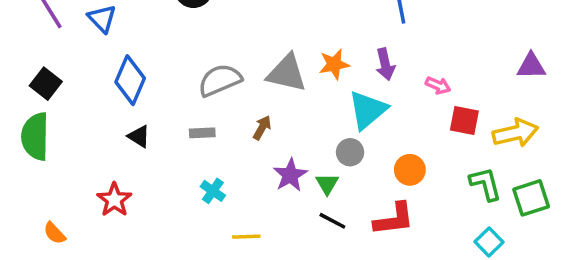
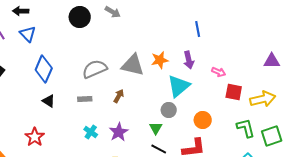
purple star: (290, 175) -> (119, 132), moved

